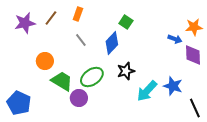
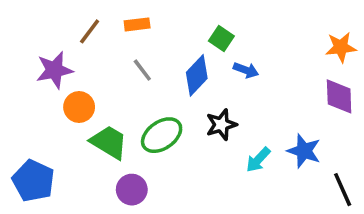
orange rectangle: (78, 14) -> (137, 24), turned 64
purple star: (25, 23) -> (54, 70), moved
blue arrow: (175, 39) -> (246, 70), moved
cyan arrow: (147, 91) -> (258, 160), size x0.7
purple circle: (79, 98) -> (132, 190), moved

